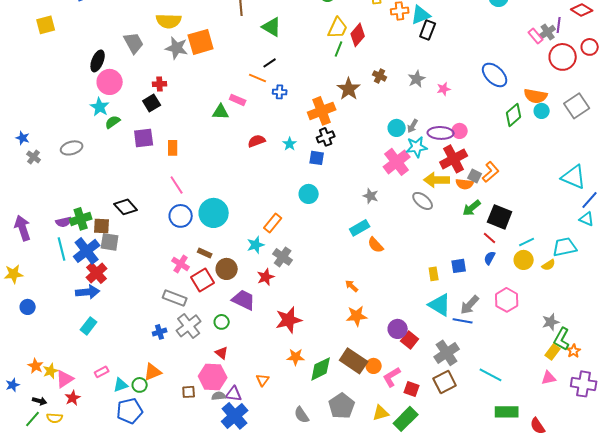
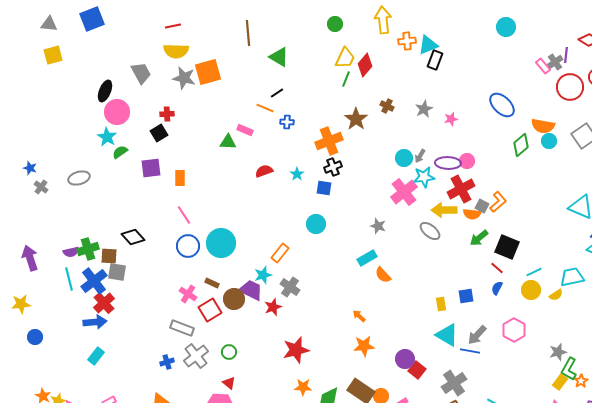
purple trapezoid: (244, 300) -> (251, 290), moved

